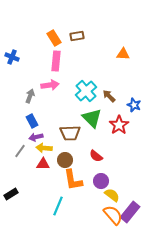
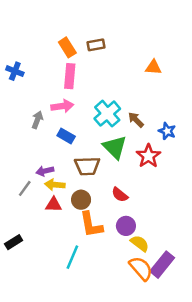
blue rectangle: (32, 121) -> (66, 136), moved, turned -32

